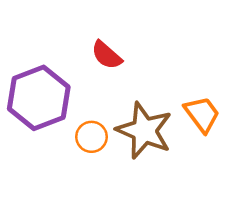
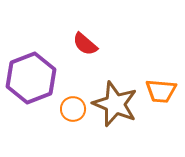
orange trapezoid: (202, 114) -> (161, 91), turned 132

